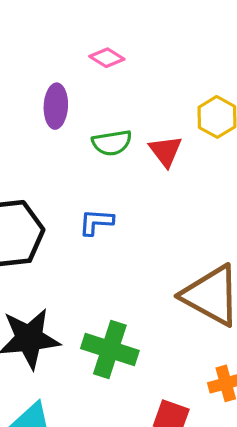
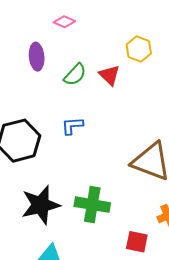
green semicircle: (112, 143) -> (75, 75), turned -30

